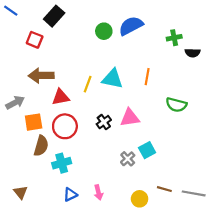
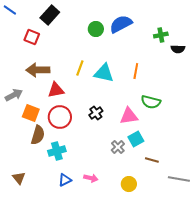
yellow line: (88, 84) -> (80, 68), moved
green semicircle: (176, 105) -> (151, 102), moved
pink triangle: (130, 118) -> (129, 116), moved
orange square: (34, 122) -> (31, 113), turned 30
brown line: (164, 189) -> (152, 160), moved
pink arrow: (98, 192) -> (91, 178), turned -64

